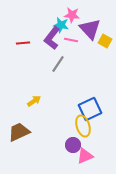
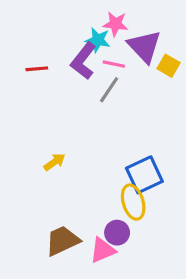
gray line: (58, 64) -> (109, 90), moved
brown trapezoid: (19, 132) -> (62, 241), moved
pink triangle: (85, 156) -> (103, 250), moved

